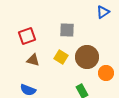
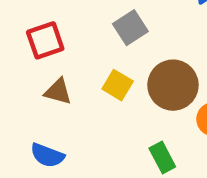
gray square: (67, 30) -> (130, 28), turned -35

